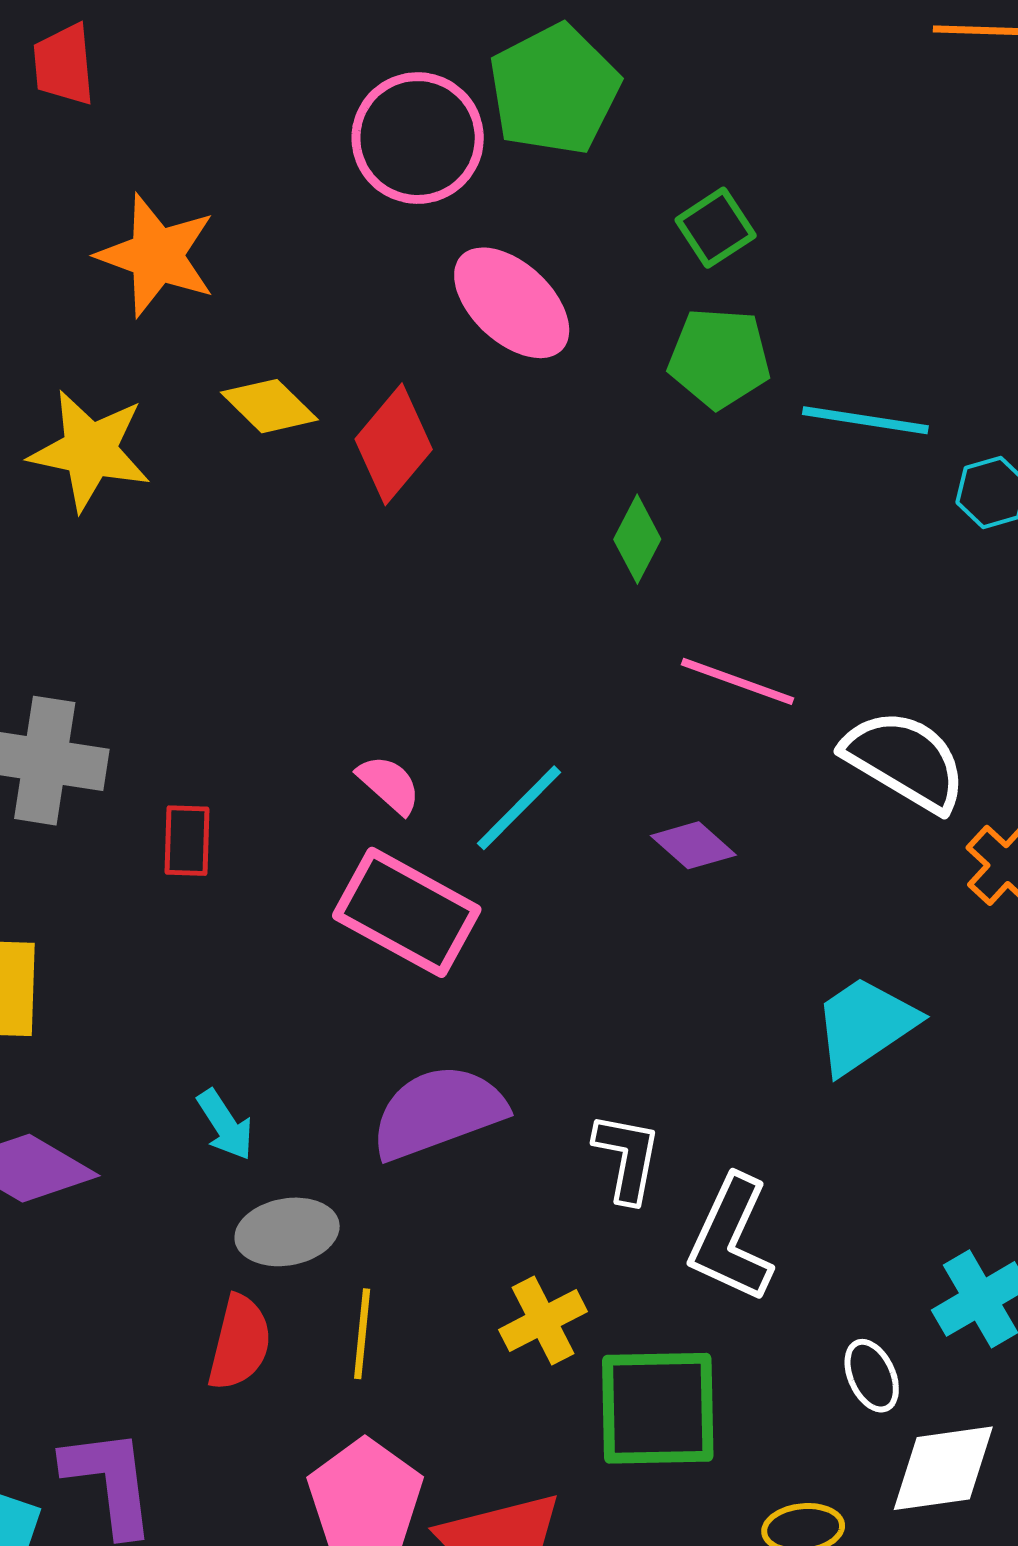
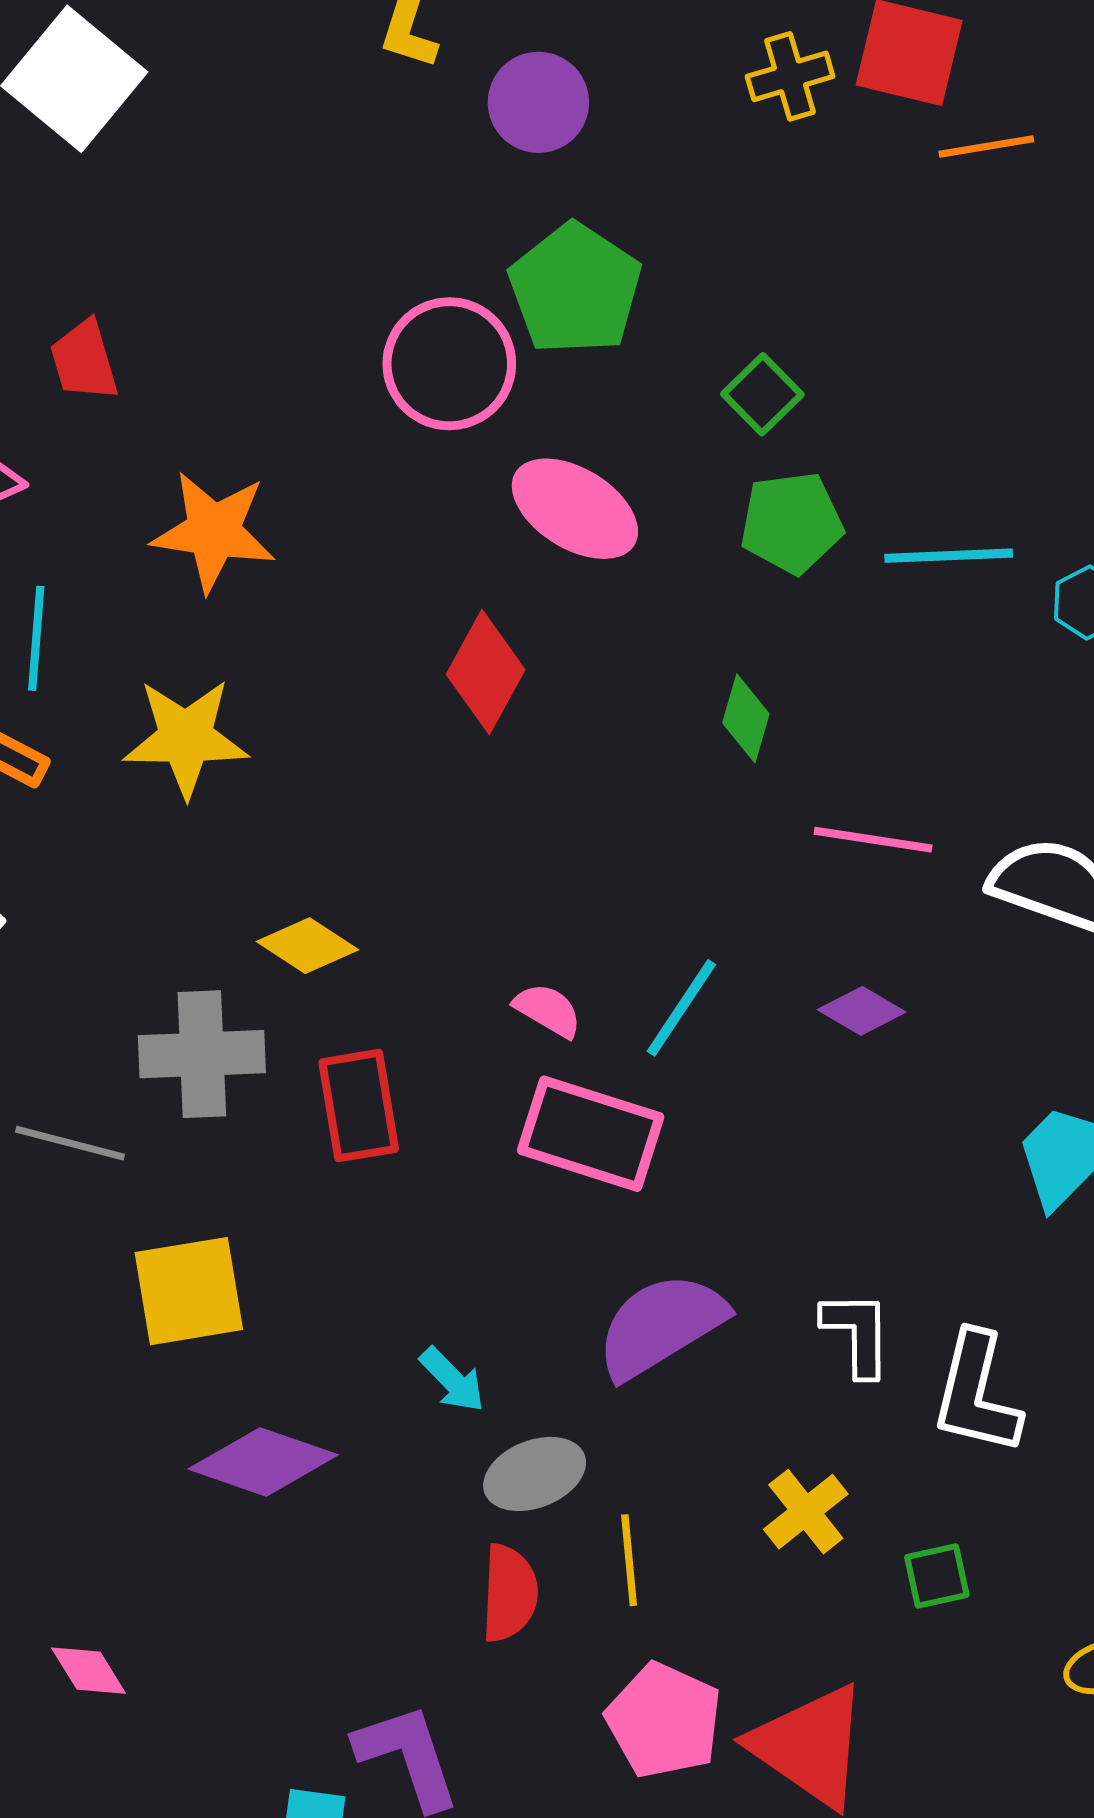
yellow diamond: (269, 406) -> (307, 946), moved
red rectangle: (187, 841) -> (359, 1106), size x1.5
green square: (658, 1408) -> (937, 1576), size x0.5

